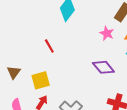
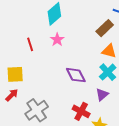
pink star: (107, 33) -> (57, 40), moved

